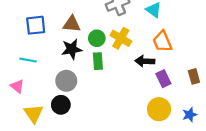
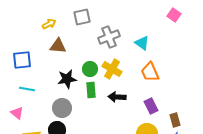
brown triangle: (72, 24) -> (58, 46), moved
blue square: (36, 25) -> (22, 60), moved
black arrow: (145, 61) -> (117, 97), moved
brown rectangle: (194, 76) -> (175, 120), moved

